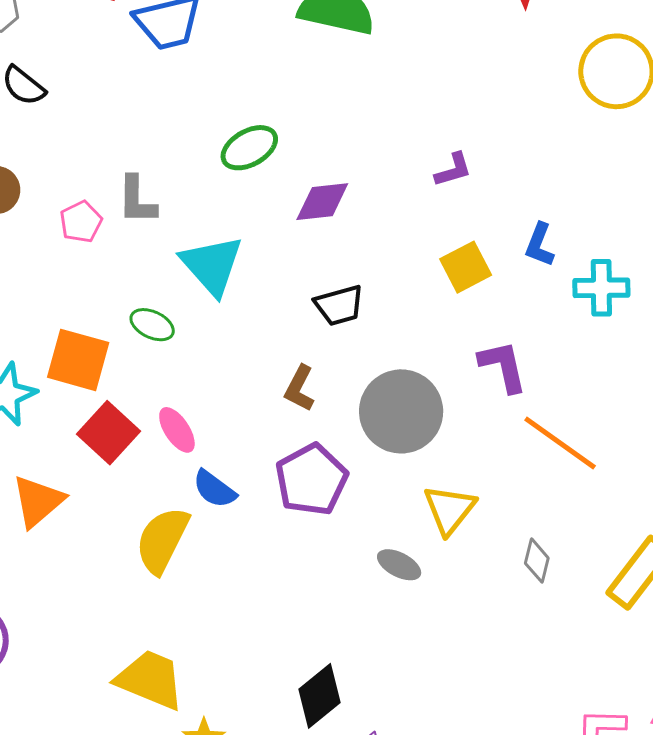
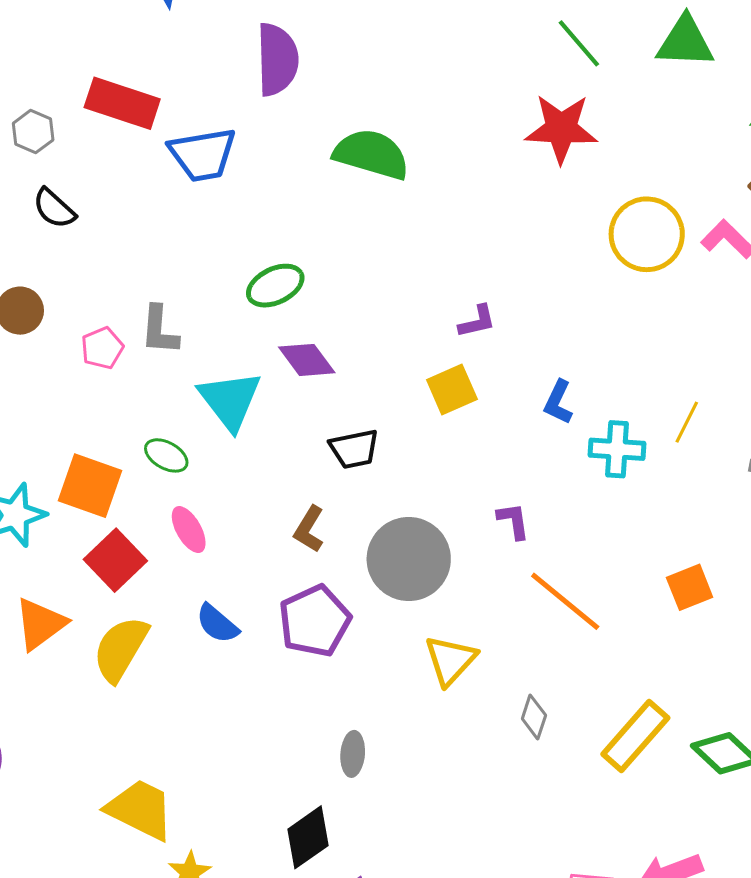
purple diamond: (322, 202) -> (307, 360), moved, turned 56
yellow square: (466, 267) -> (452, 389), moved
purple L-shape: (503, 366) -> (513, 521), size x0.7
pink ellipse: (177, 430) -> (189, 530), moved
yellow semicircle: (162, 540) -> (121, 649), moved
gray ellipse: (399, 565) -> (353, 754), moved, turned 63

